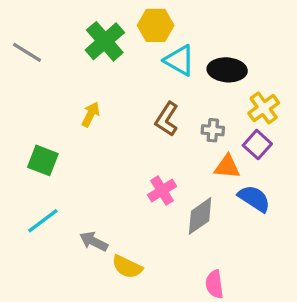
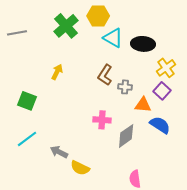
gray line: (27, 52) -> (17, 33), turned -42
gray cross: (213, 130) -> (125, 87), moved
pink cross: (162, 191) -> (102, 120), turned 36

